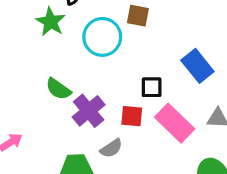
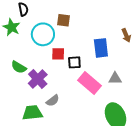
blue rectangle: (197, 66) -> (101, 48), turned 36
red square: (132, 116) -> (58, 54), moved

